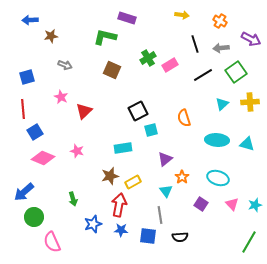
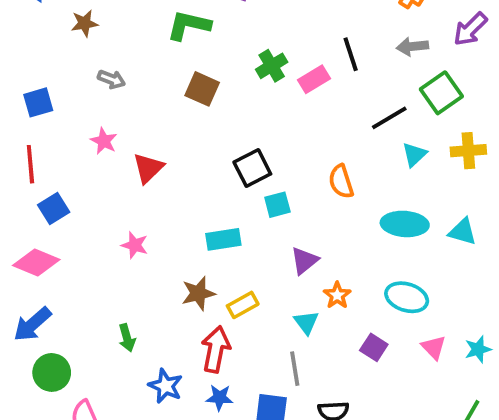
purple arrow: (251, 39) -> (470, 29), turned 108
black line: (195, 44) -> (351, 54), moved
black line: (203, 75) -> (389, 118), moved
pink diamond: (43, 158) -> (36, 263), moved
blue star: (93, 224) -> (166, 386), turned -30

